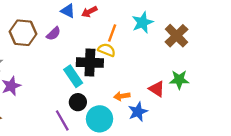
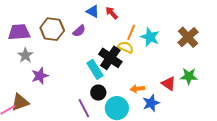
red arrow: (89, 12) -> (112, 13), turned 72
cyan star: (143, 22) -> (150, 37), moved, turned -30
black cross: (90, 63) -> (110, 58), turned 30

